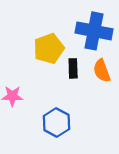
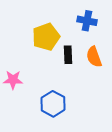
blue cross: (94, 31) -> (87, 21), size x0.6

